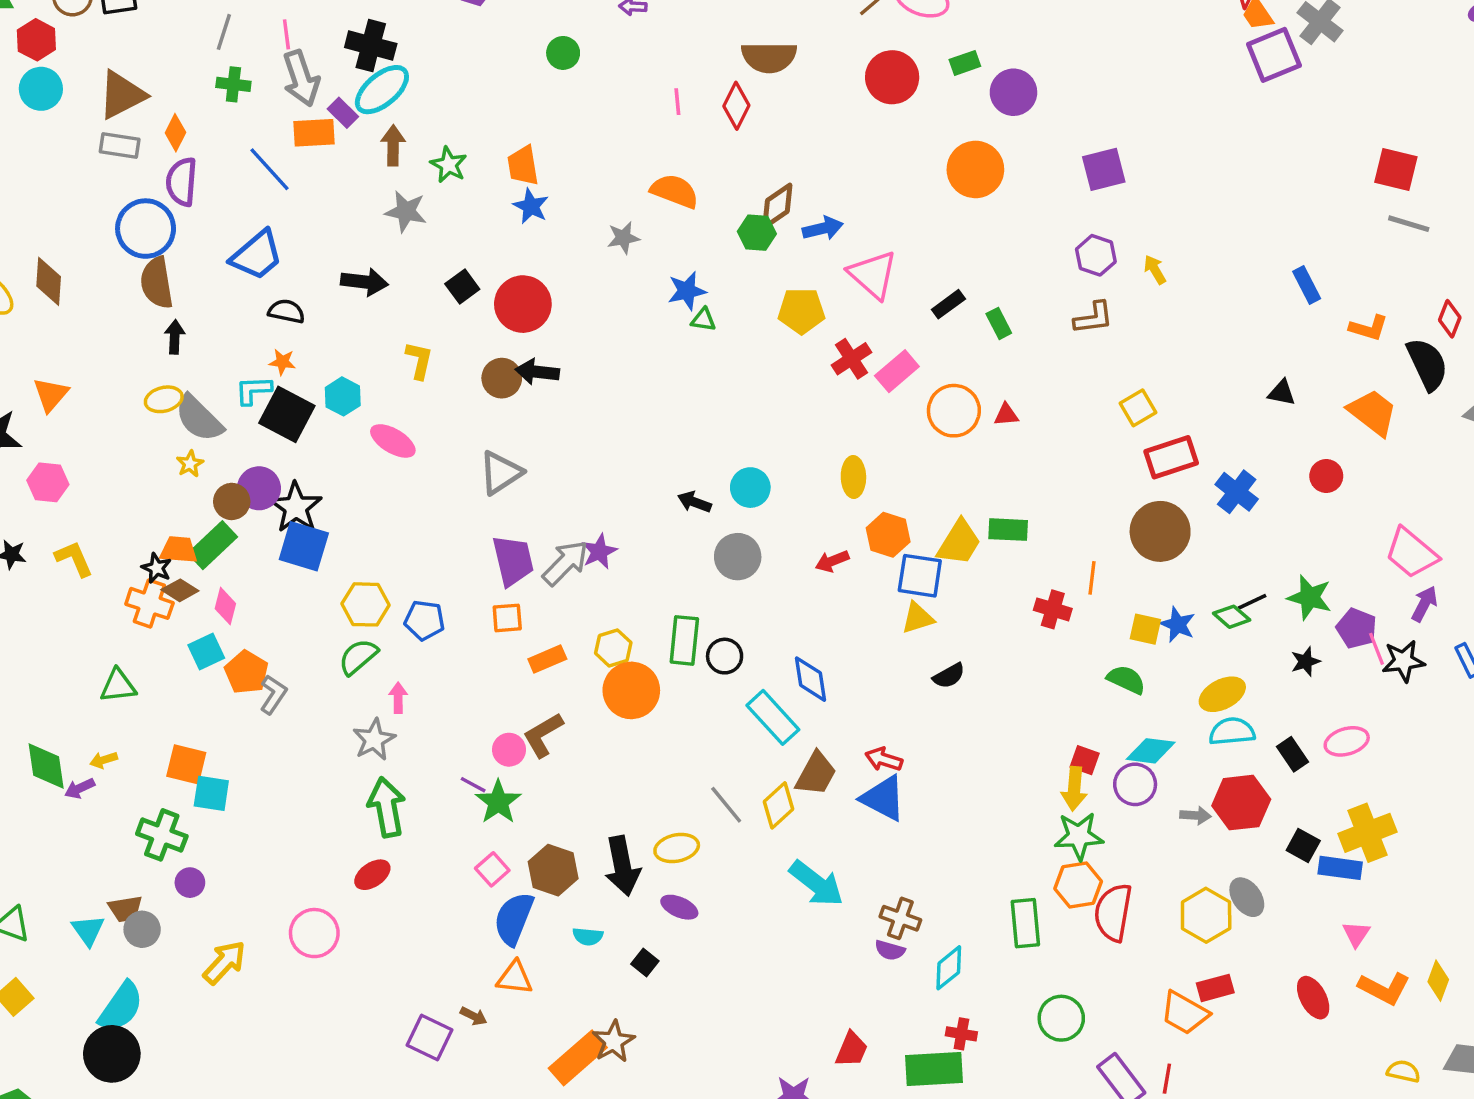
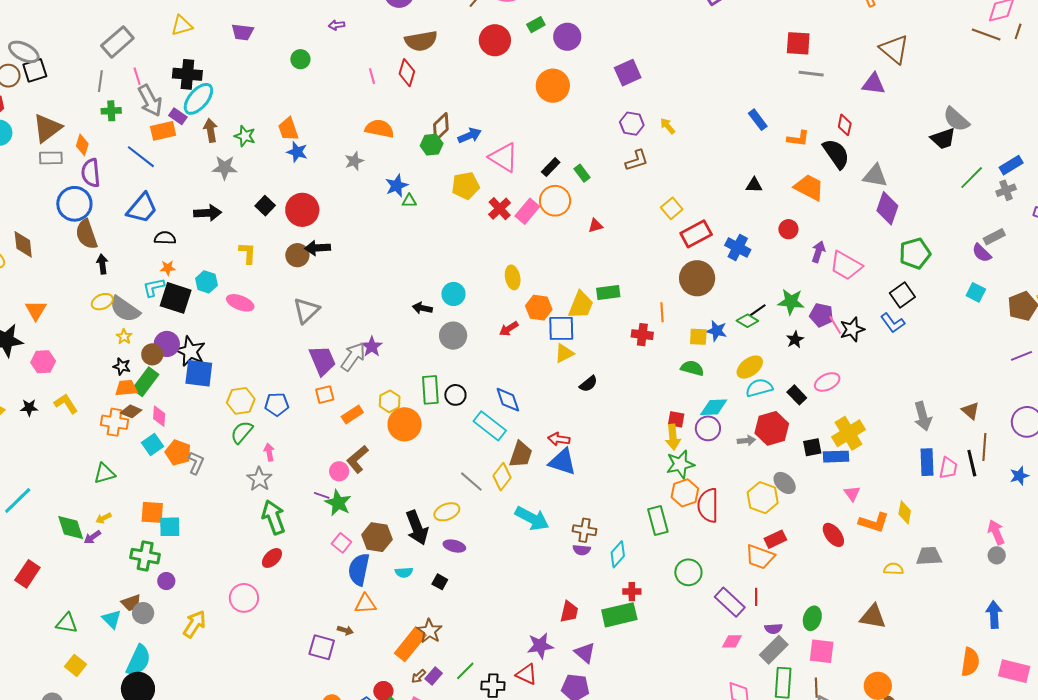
orange circle: (954, 411) -> (555, 201), moved
black star: (157, 568) -> (122, 366), moved
purple arrow: (1424, 604) -> (818, 252), moved
black square: (1303, 846) -> (812, 447), turned -30

